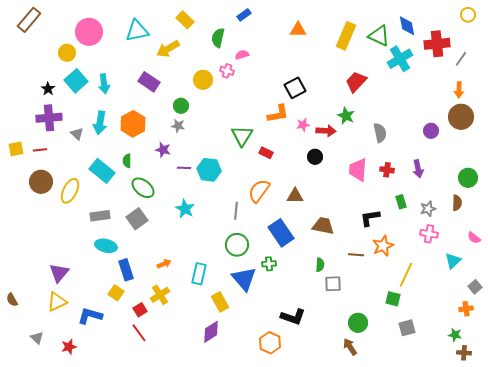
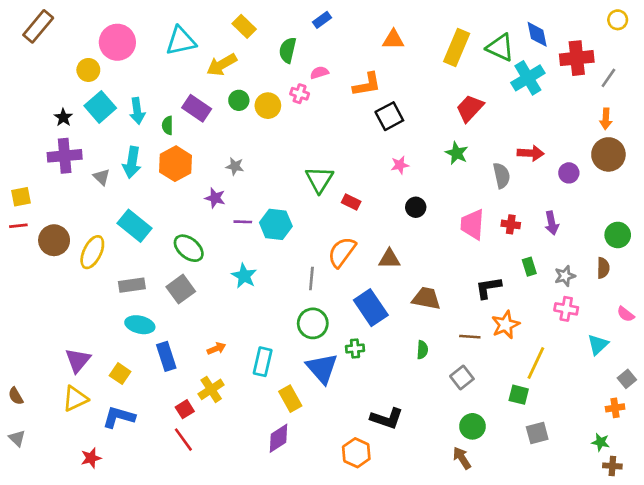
green circle: (181, 106) -> (239, 100), moved
orange L-shape: (278, 114) -> (367, 84), moved
red arrow: (326, 131) -> (531, 153), moved
red line: (40, 150) -> (18, 226), moved
green semicircle: (127, 161) -> (168, 125), moved
gray square: (333, 284) -> (462, 378), moved, turned -36
yellow square: (116, 293) -> (120, 374), moved
gray triangle: (37, 338) -> (17, 438), moved

